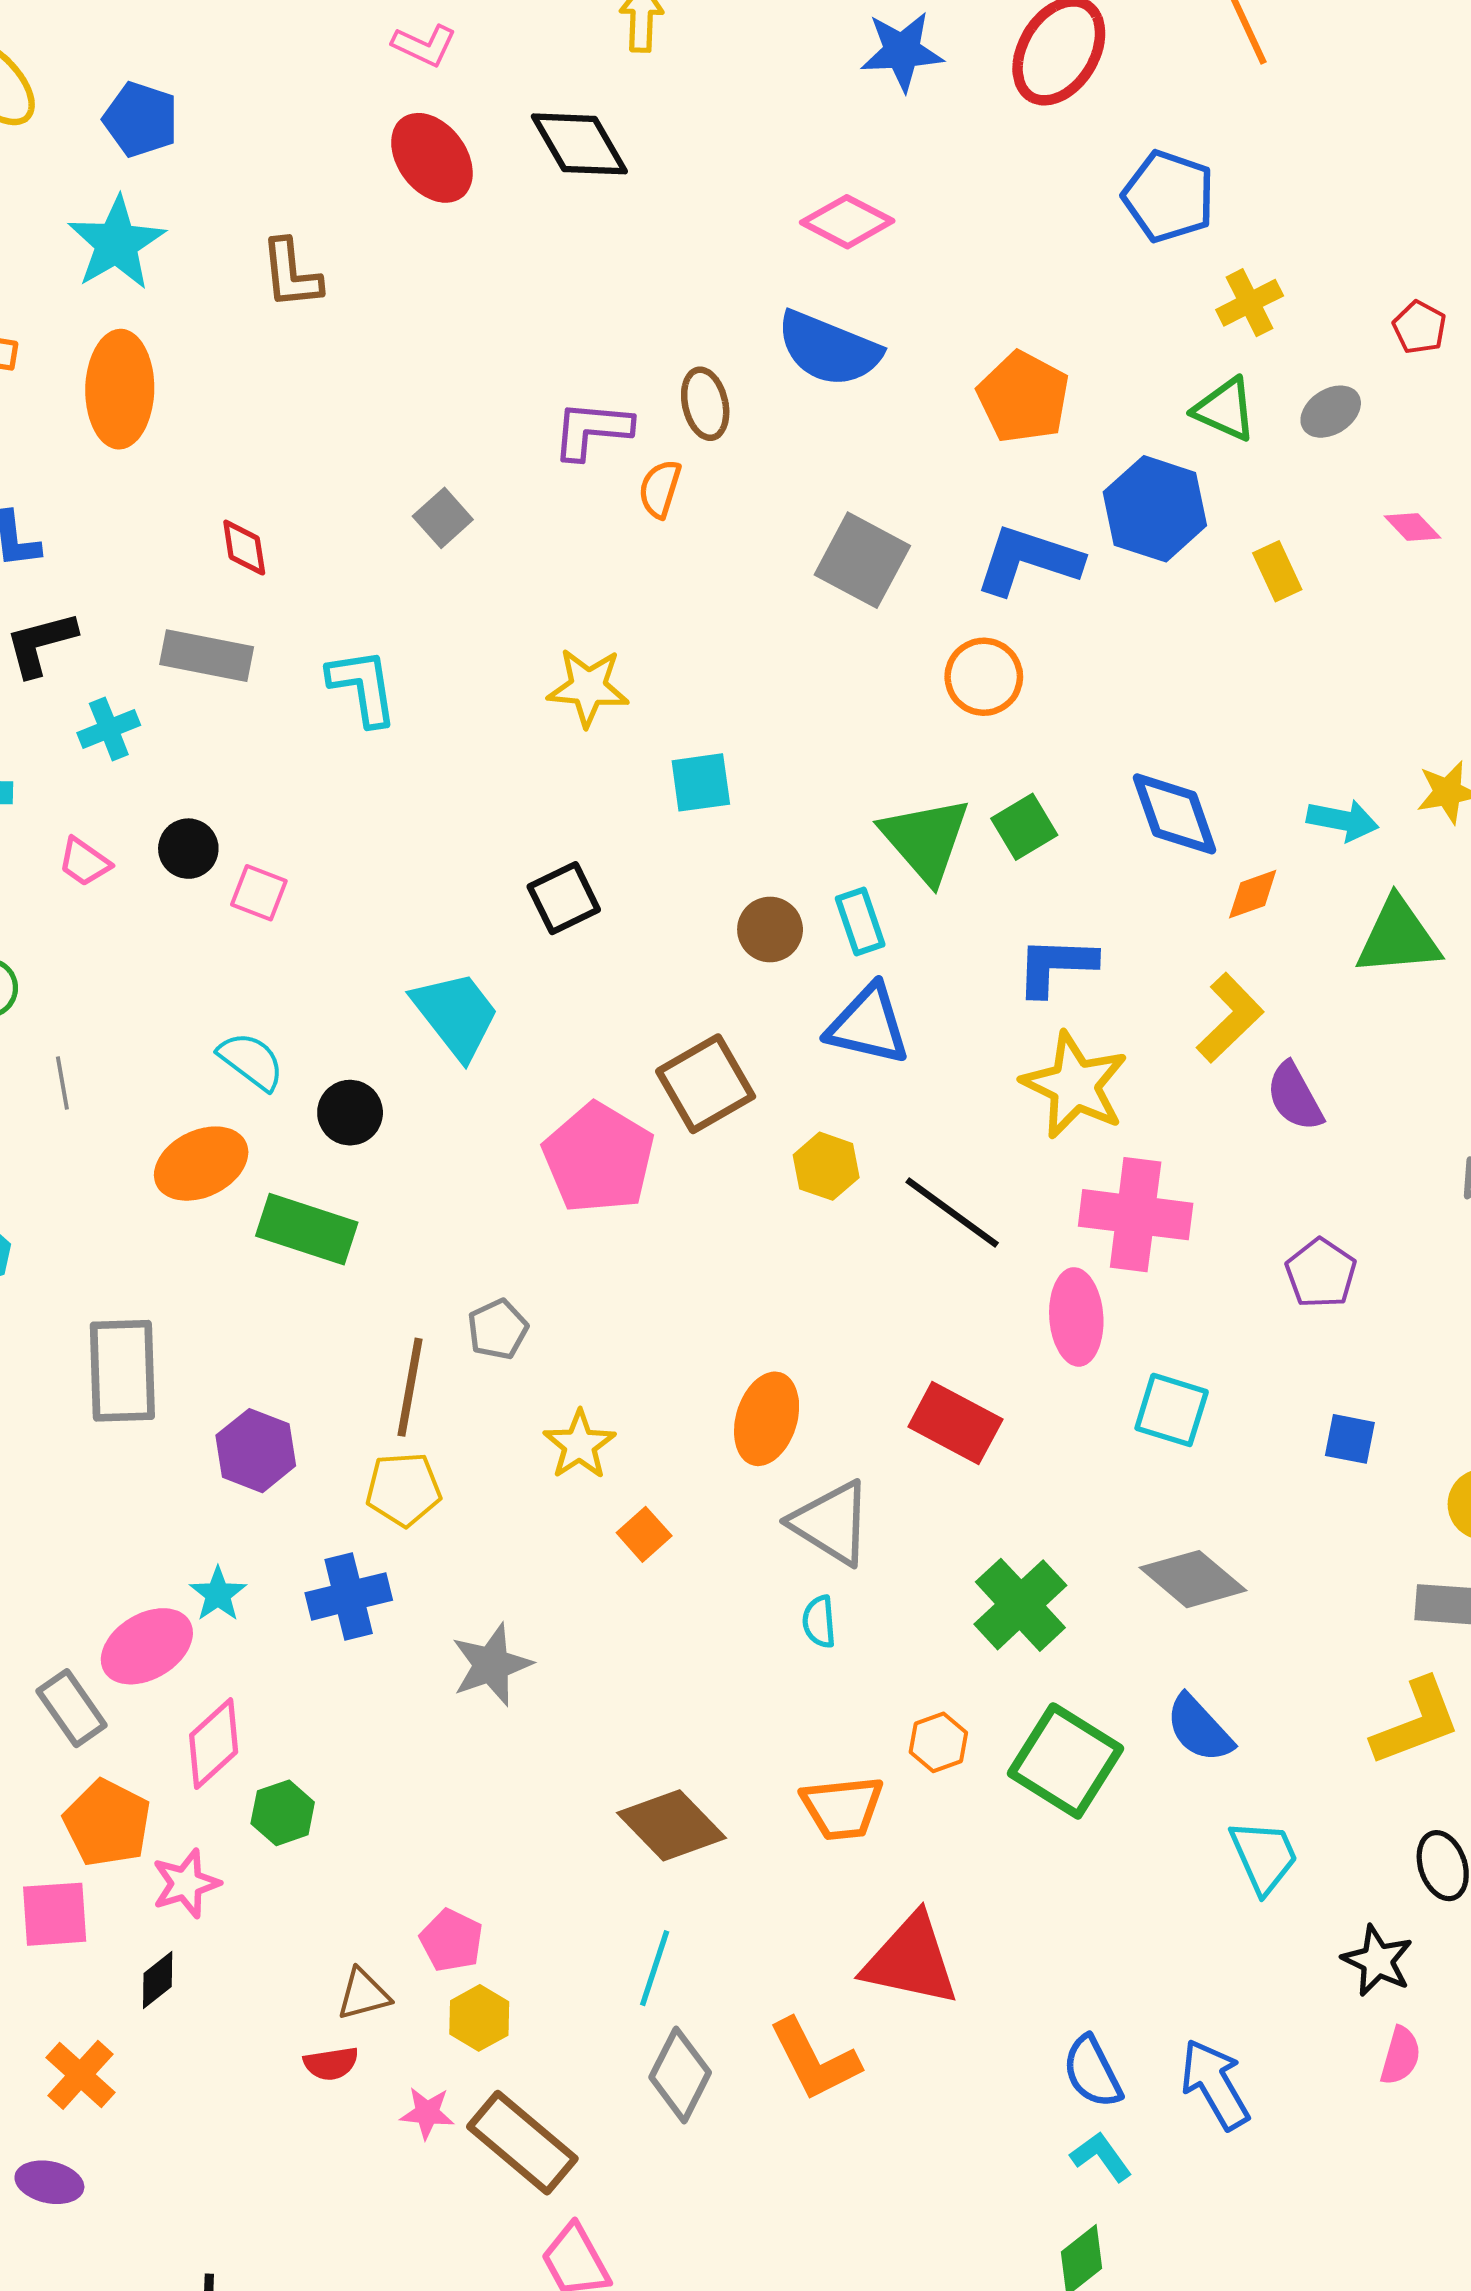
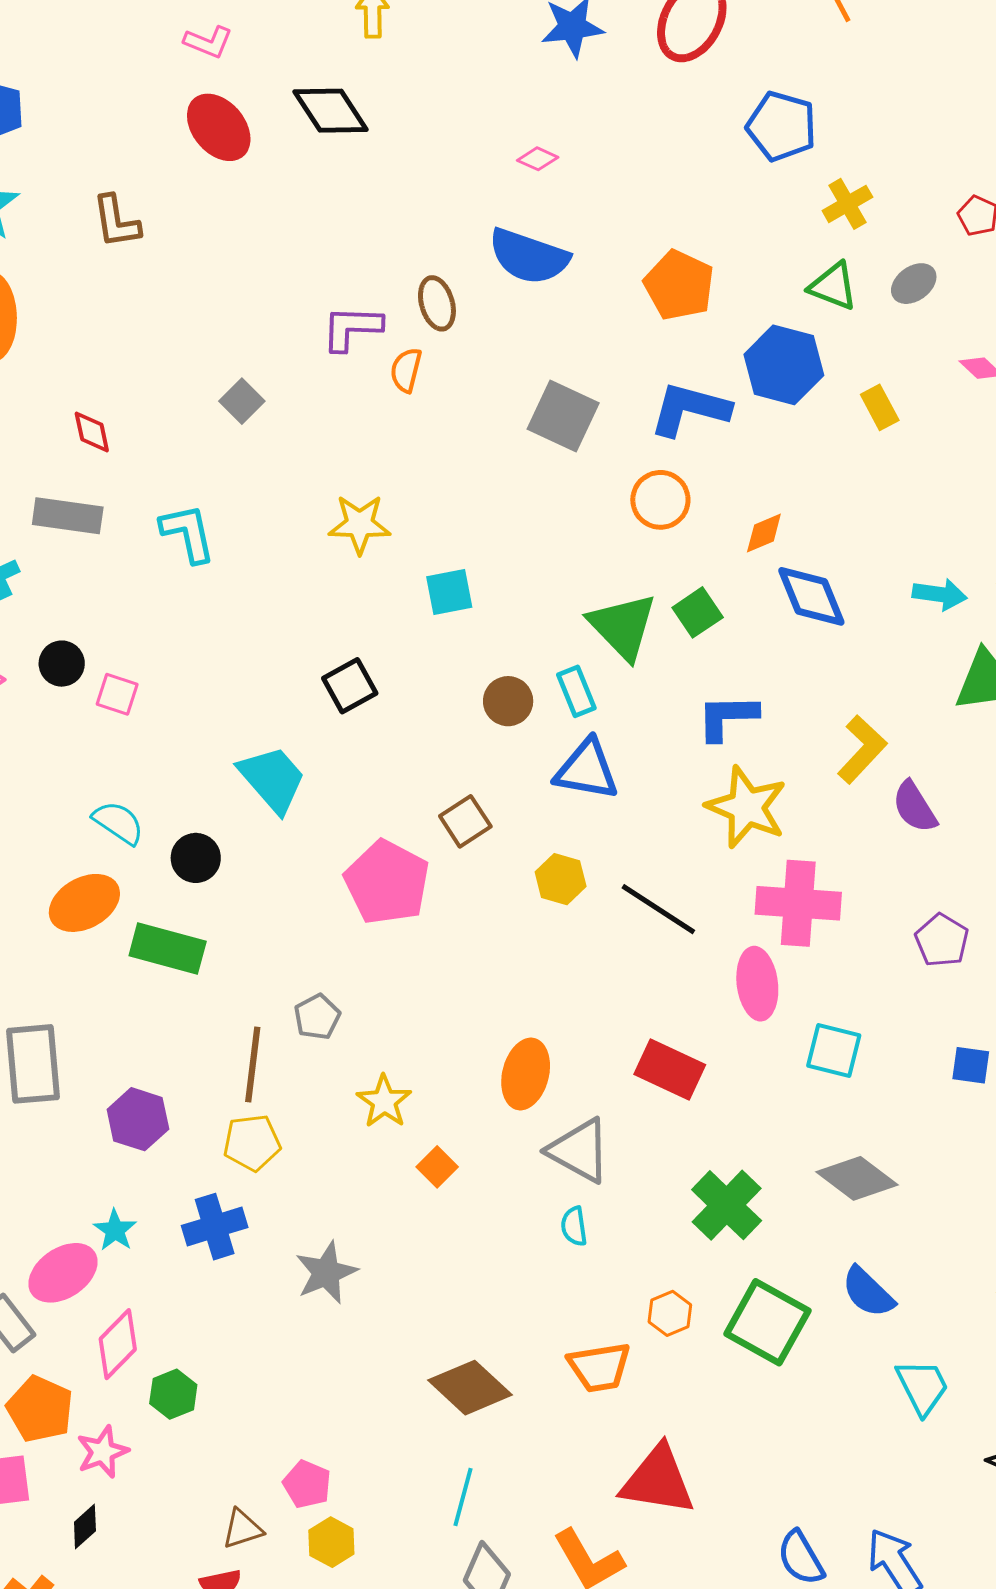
pink diamond: (847, 222) -> (538, 159), size x0.6
orange diamond: (1253, 894) -> (764, 533), moved
brown square: (706, 1084) -> (465, 821), size x0.7

